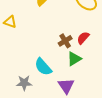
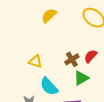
yellow triangle: (10, 22) -> (35, 61), moved

